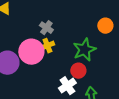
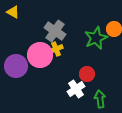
gray cross: (46, 28) -> (55, 31), size x1.5
green star: (84, 50) -> (96, 38), moved

